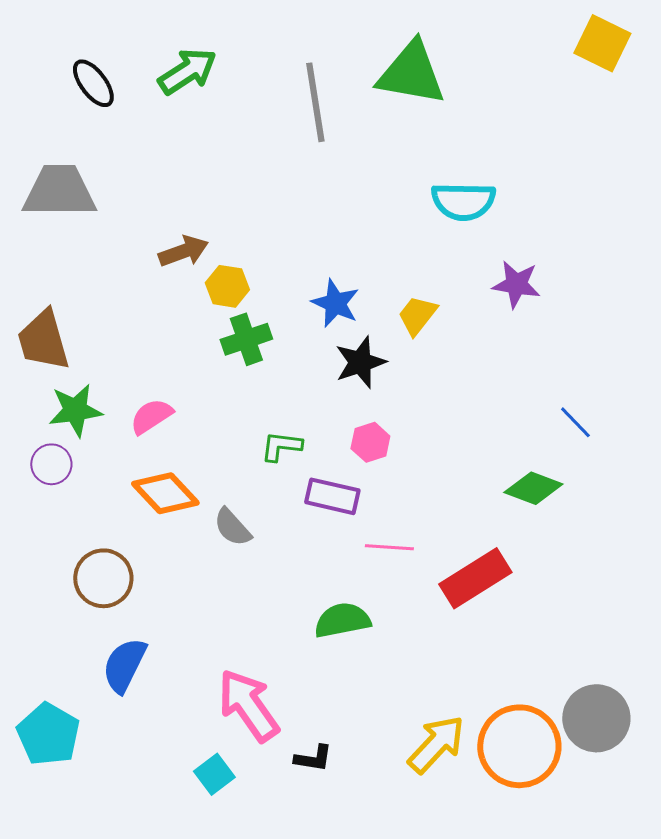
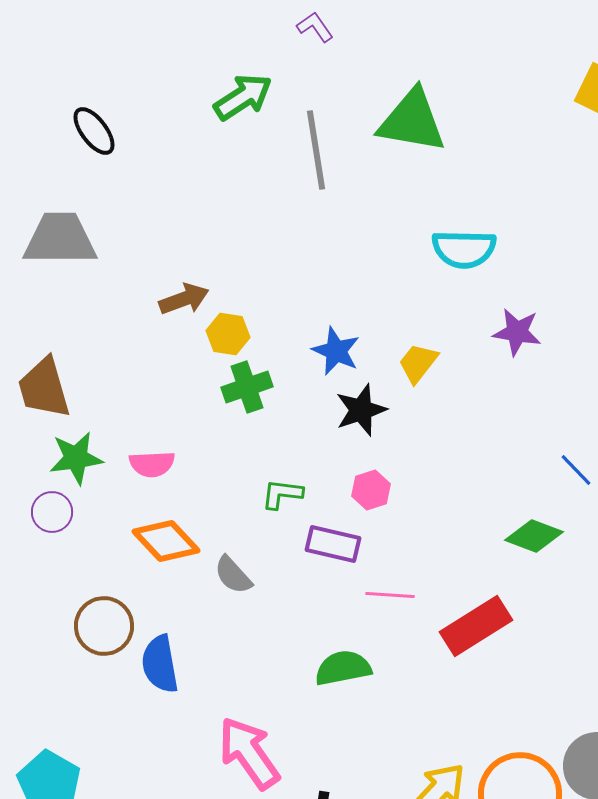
green arrow: (187, 71) -> (243, 97), moved
pink semicircle: (151, 416) -> (152, 464), turned -150
blue semicircle: (124, 665) -> (160, 664), moved, turned -36

